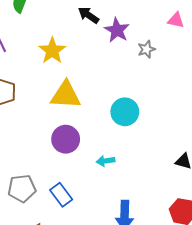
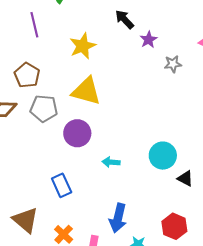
purple star: (117, 30) -> (149, 40), size x0.7
cyan circle: (125, 112) -> (163, 156), moved
gray pentagon: (22, 188) -> (44, 108), moved

